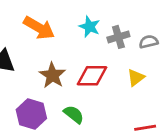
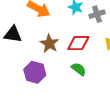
green semicircle: (74, 114) -> (79, 69), moved

